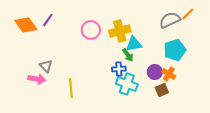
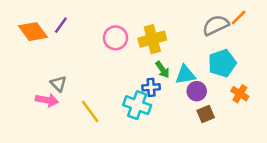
cyan triangle: (134, 44) -> (185, 75), moved
orange cross: (169, 74) -> (240, 94), moved
cyan cross: (127, 84) -> (137, 105), moved
yellow line: (71, 88) -> (90, 111), turned -30

